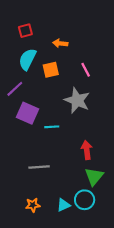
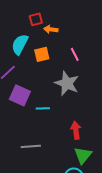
red square: (25, 31) -> (36, 19), moved

